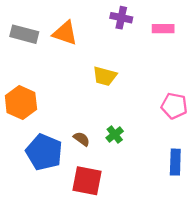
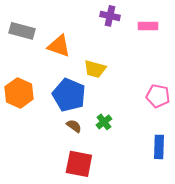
orange triangle: (65, 33) -> (59, 46), moved
blue pentagon: (44, 152) -> (69, 95), moved

